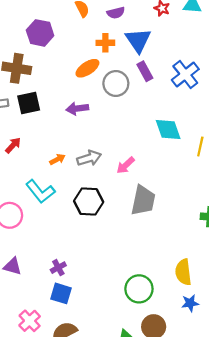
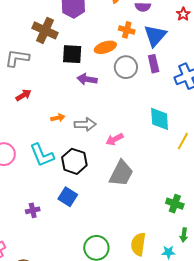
black square: (29, 103) -> (72, 54), moved
cyan L-shape: (40, 191) -> (42, 155), moved
blue square: (61, 293) -> (68, 197), moved

